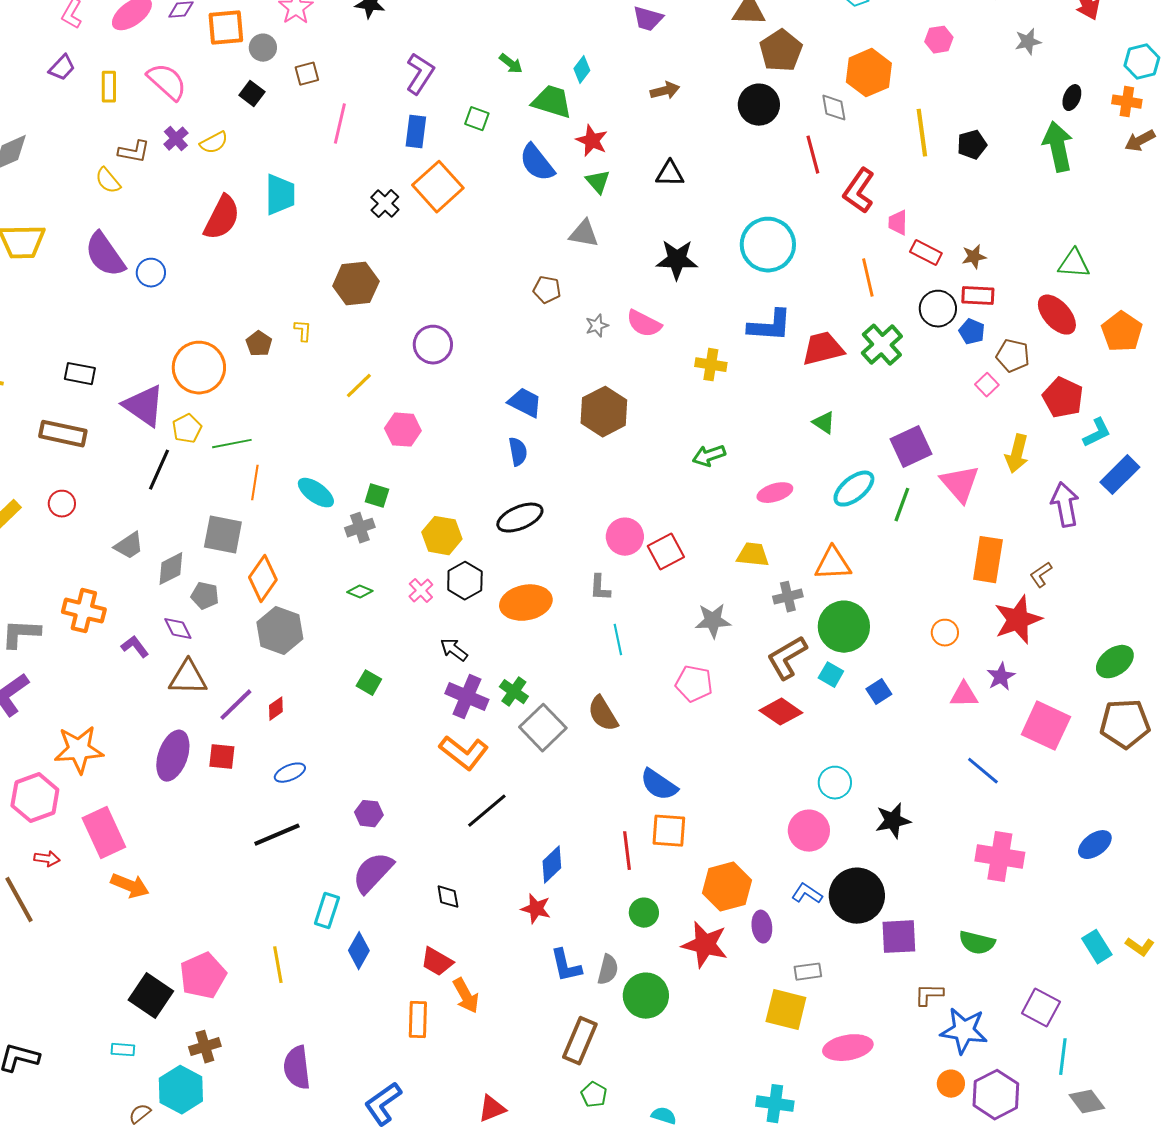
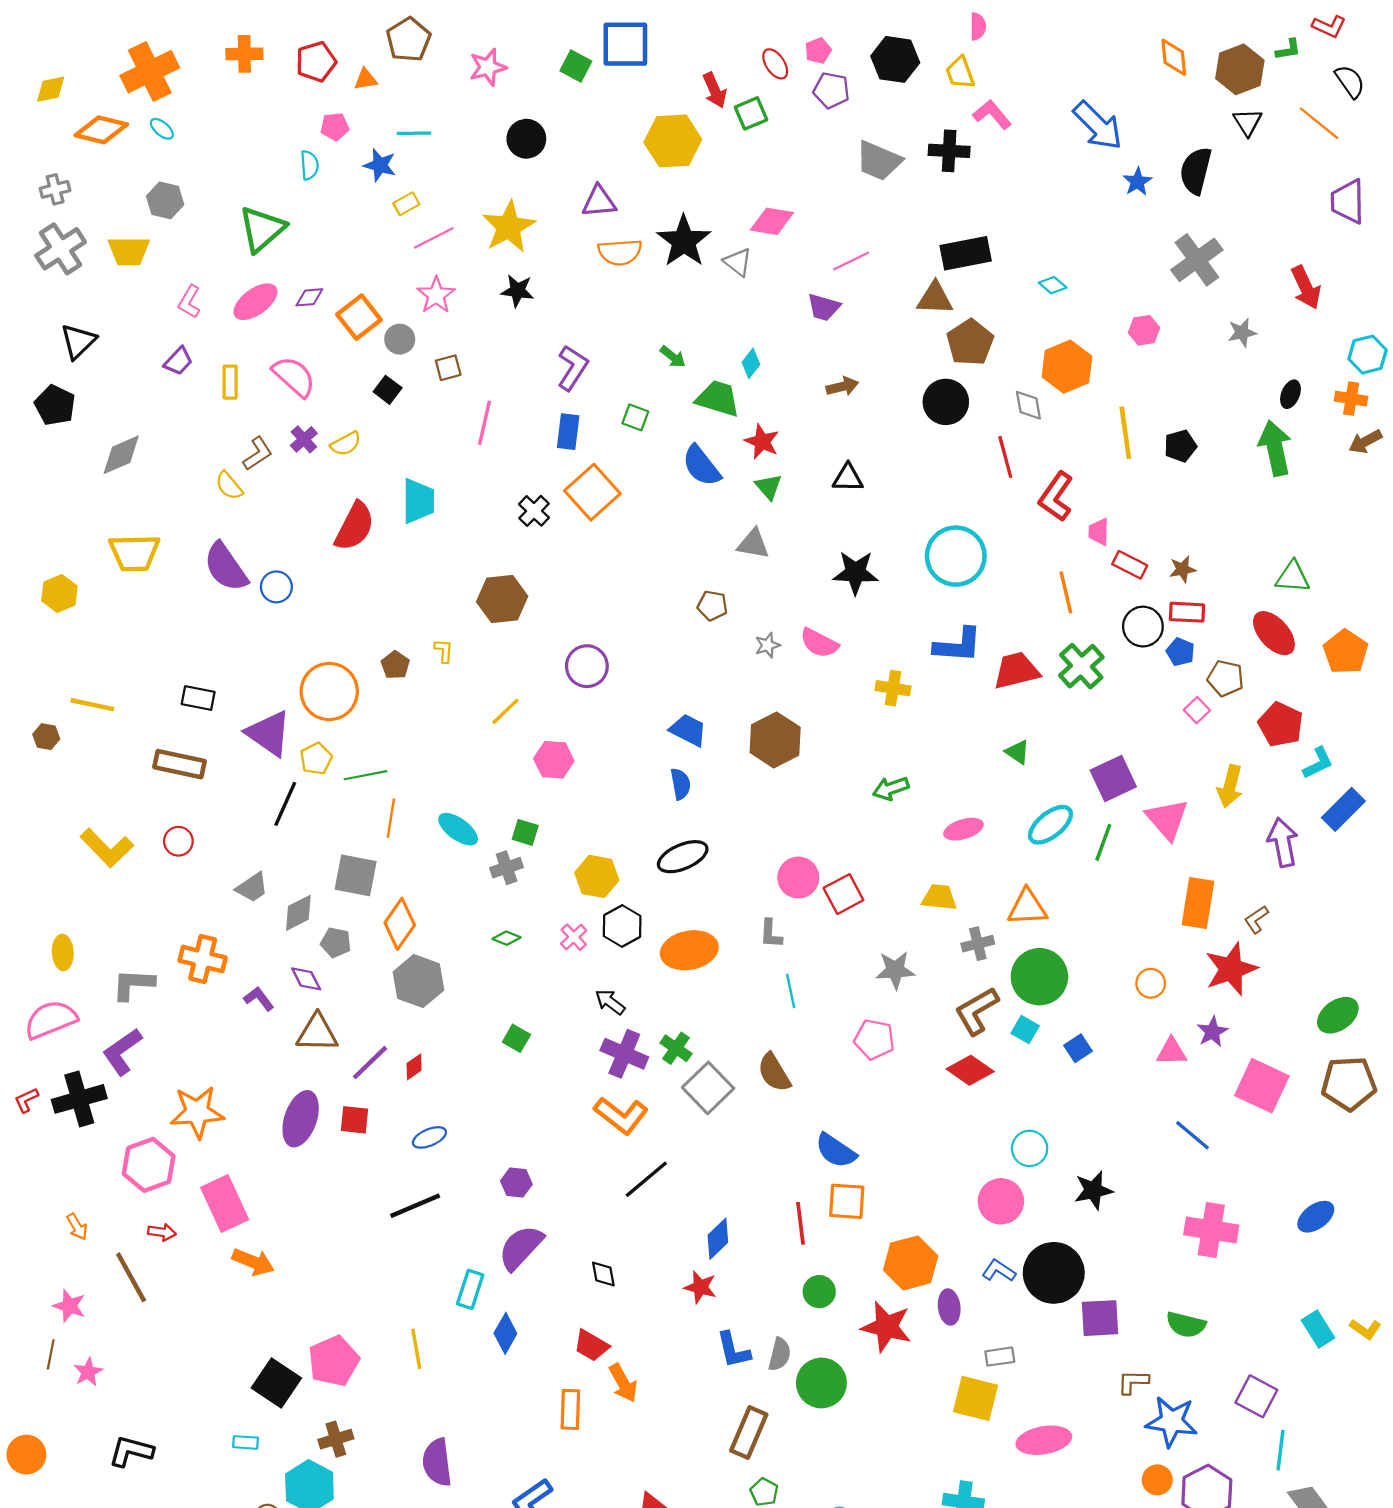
orange square: (226, 28) -> (359, 317), turned -33
brown L-shape: (134, 152) -> (258, 454), turned -44

